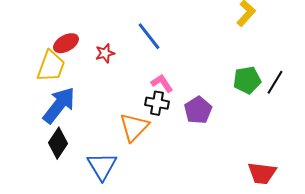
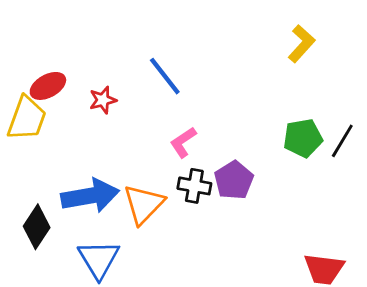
pink L-shape: (162, 83) -> (183, 142), turned -90
black cross: (157, 103) -> (194, 186), moved
blue arrow: (59, 105) -> (90, 196), moved, turned 42

